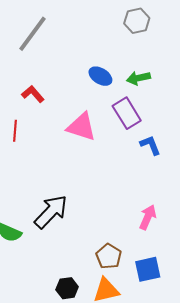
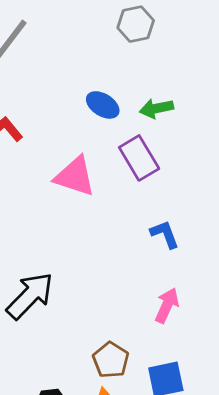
gray hexagon: (137, 21) -> (136, 24), moved
blue L-shape: (150, 145) -> (165, 234), moved

